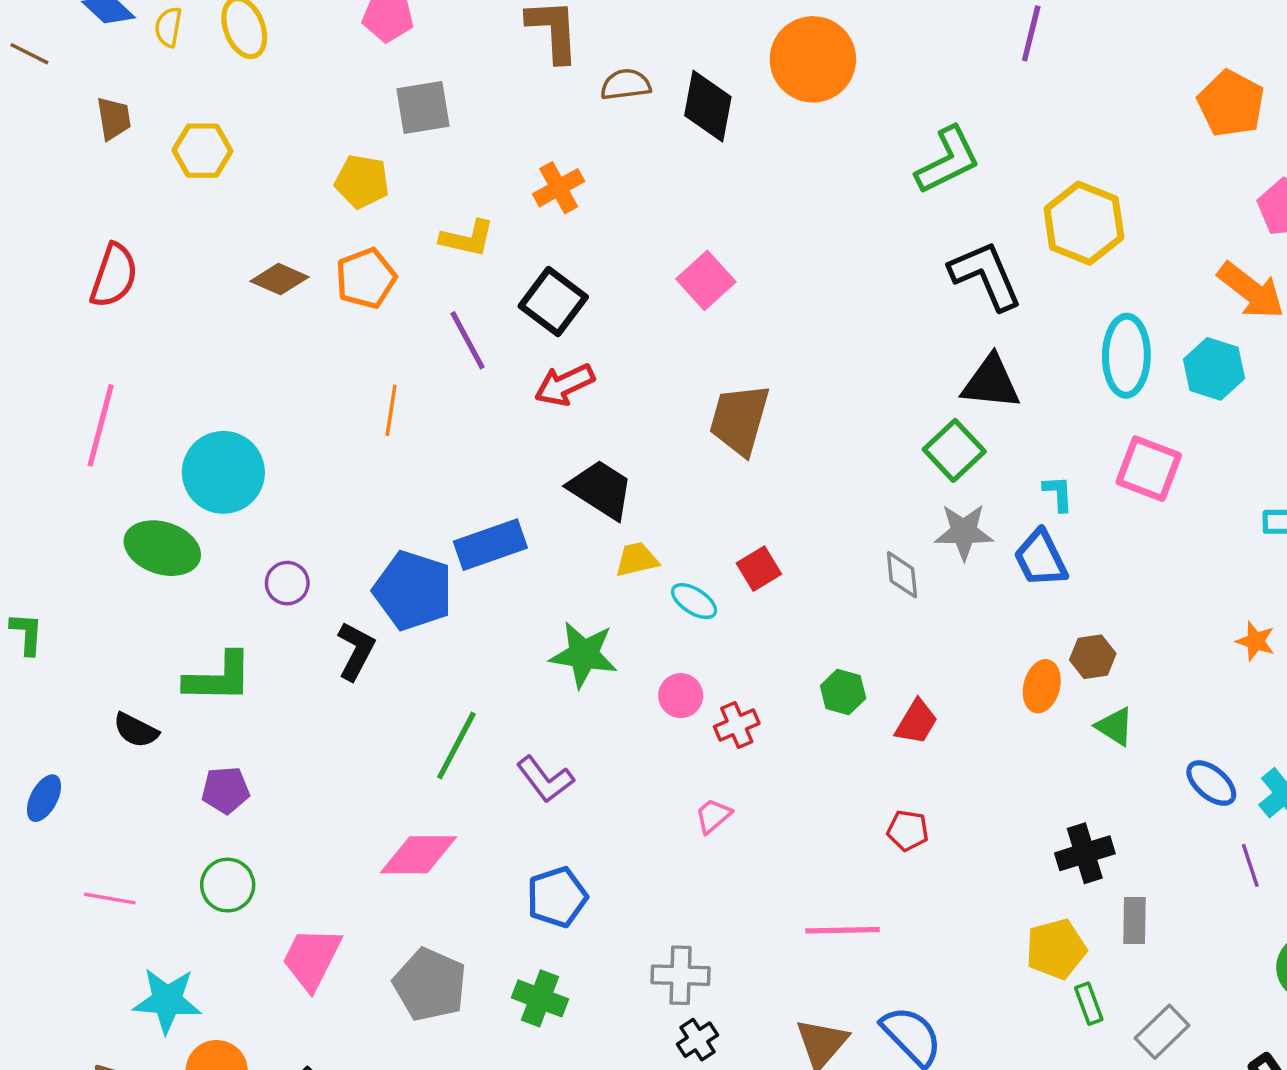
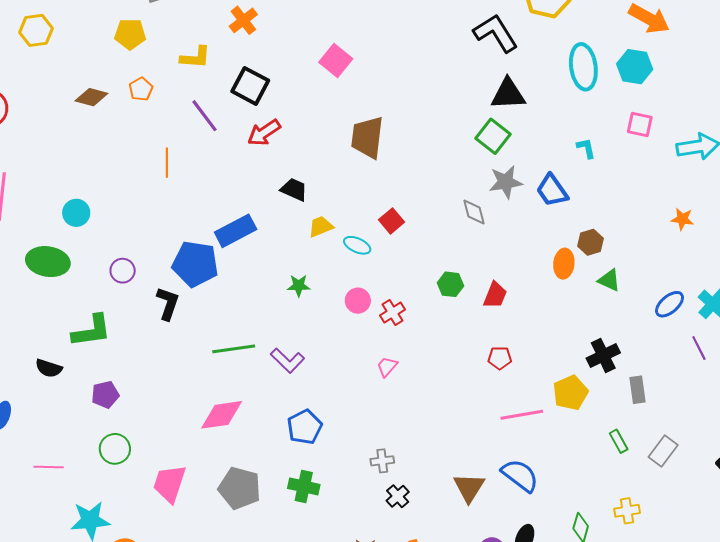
orange pentagon: (366, 278) -> (141, 89), size x0.7
pink square: (1149, 469) -> (640, 124), moved, size x0.7
cyan circle: (223, 472) -> (76, 213), size x0.6
black trapezoid: (601, 489) -> (294, 189), size x0.7
cyan L-shape: (1058, 493) -> (586, 148), moved
green star: (584, 655) -> (299, 286), size x0.6
green line: (456, 745) -> (234, 349), turned 63
blue ellipse: (1211, 783) -> (670, 304), turned -72
pink line: (842, 930) -> (522, 415), moved
yellow pentagon: (1056, 949) -> (570, 393), moved
gray cross: (681, 975) -> (382, 461), size x0.7

